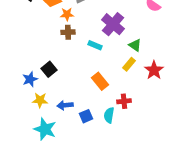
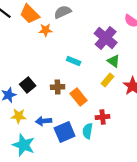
purple cross: (113, 24) -> (106, 38), moved
brown cross: (68, 32) -> (58, 87), moved
blue square: (86, 116) -> (65, 132), size x1.5

